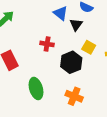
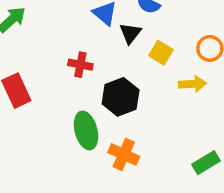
yellow square: (89, 47) -> (161, 53), moved
green ellipse: (36, 88) -> (86, 130), moved

